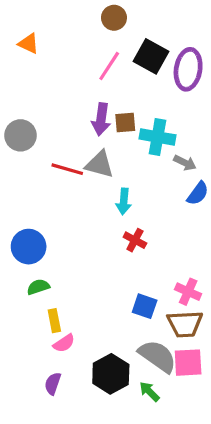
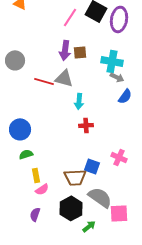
cyan cross: (157, 137) -> (112, 61), moved
red cross: (135, 240) -> (86, 125), turned -32
brown trapezoid: (185, 324) -> (75, 177), moved
pink square: (188, 363) -> (119, 213), moved
green arrow: (149, 392) -> (89, 226), moved, turned 96

